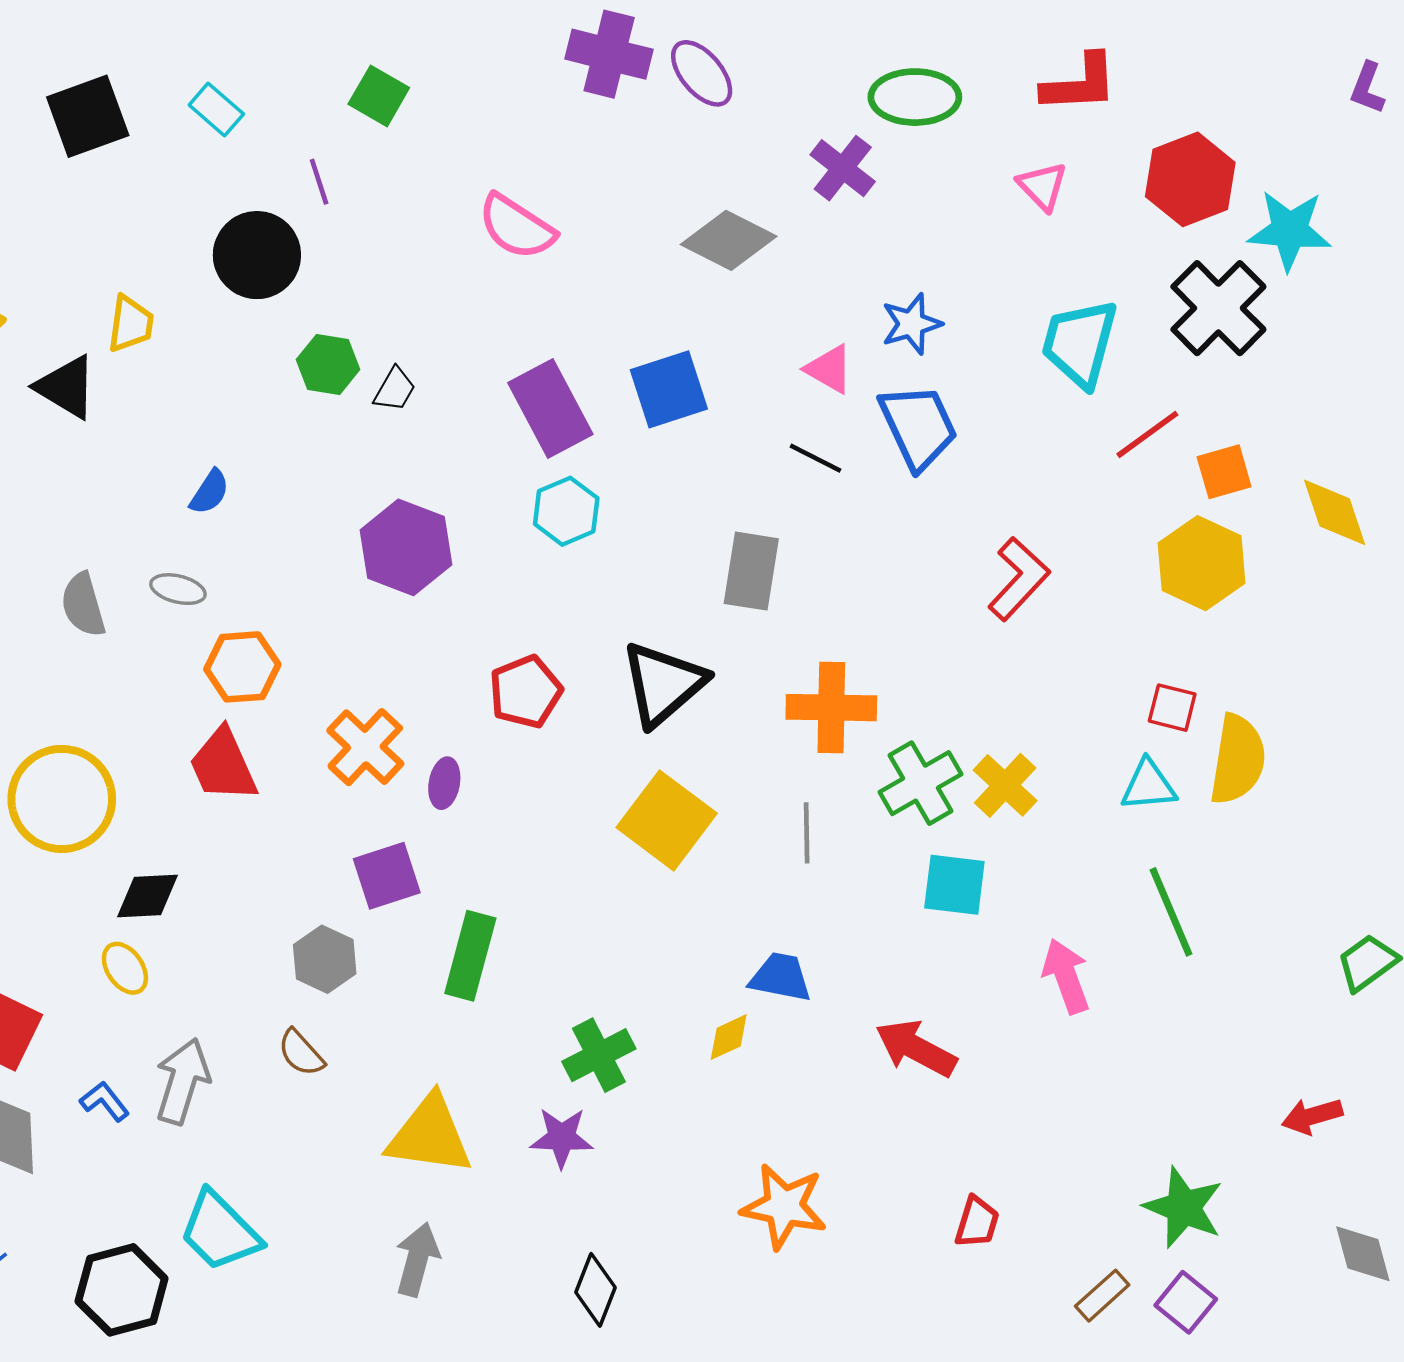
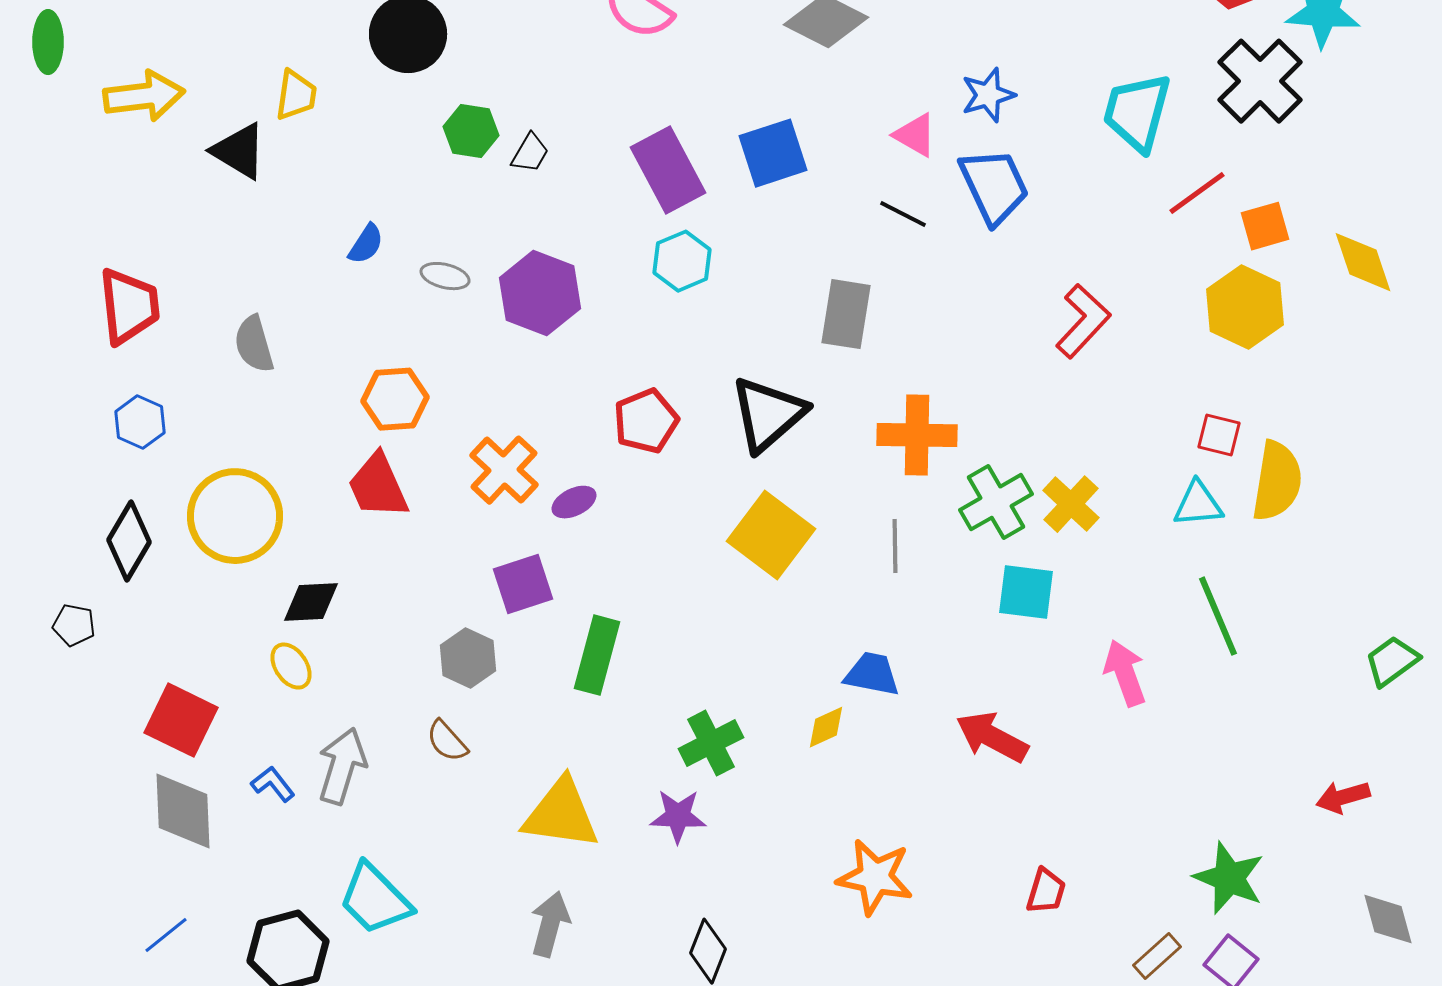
gray ellipse: (178, 589) -> (445, 276), moved
purple ellipse: (444, 783) -> (574, 502), turned 54

